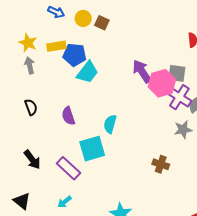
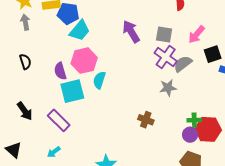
pink hexagon: (162, 83) -> (84, 61), moved
cyan square: (92, 149) -> (72, 91), moved

